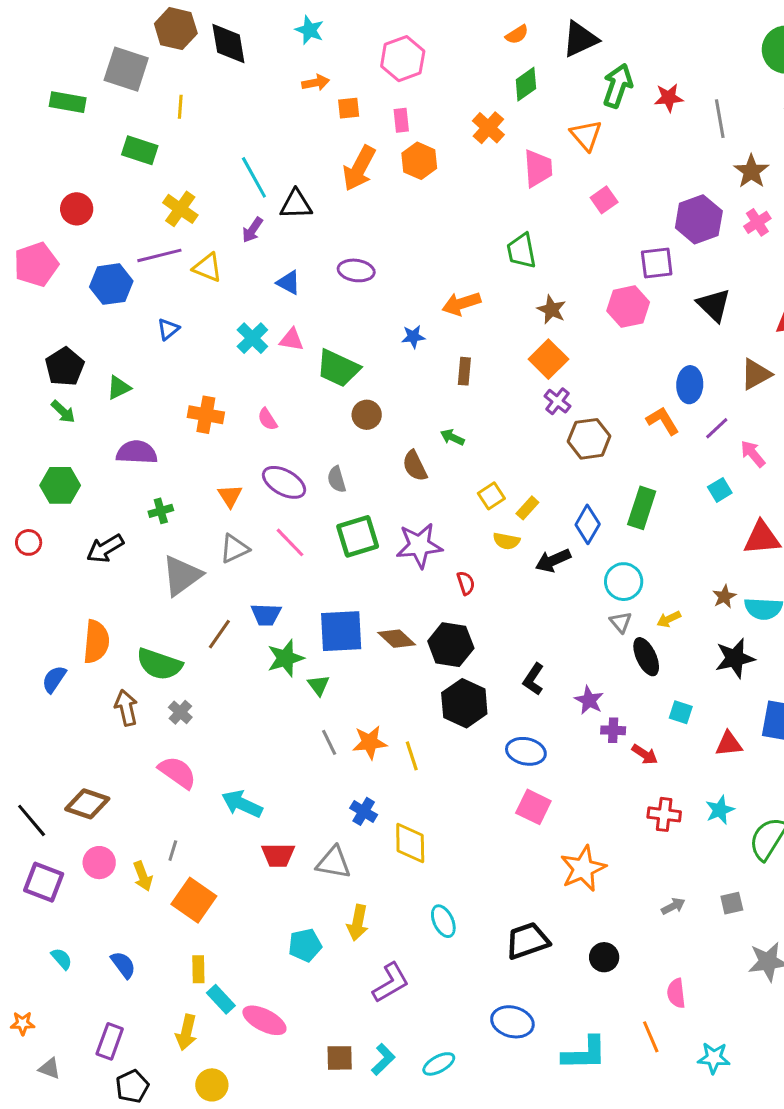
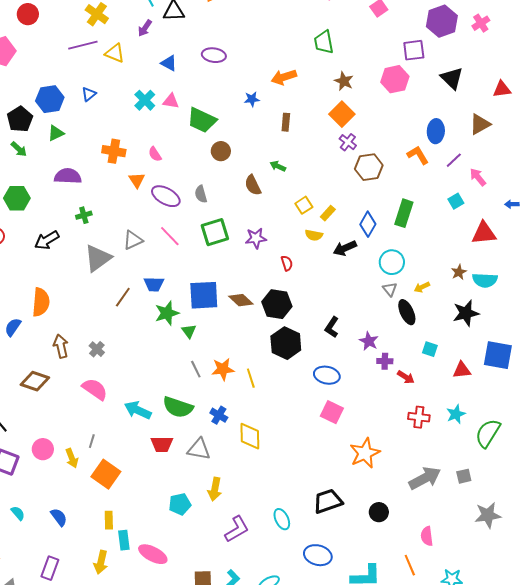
blue hexagon: (111, 284) -> (50, 99), moved
orange triangle: (230, 496) -> (137, 180), moved
purple star: (419, 545) -> (256, 238), size x0.7
green semicircle: (159, 664) -> (178, 407), moved
brown diamond: (87, 804) -> (35, 381), moved
gray arrow: (673, 906) -> (425, 478), size x2.0
cyan ellipse: (443, 921) -> (282, 519), moved
cyan rectangle: (221, 999) -> (124, 540), turned 36

